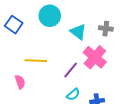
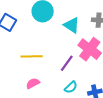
pink semicircle: (20, 82) -> (33, 83), moved, turned -96

